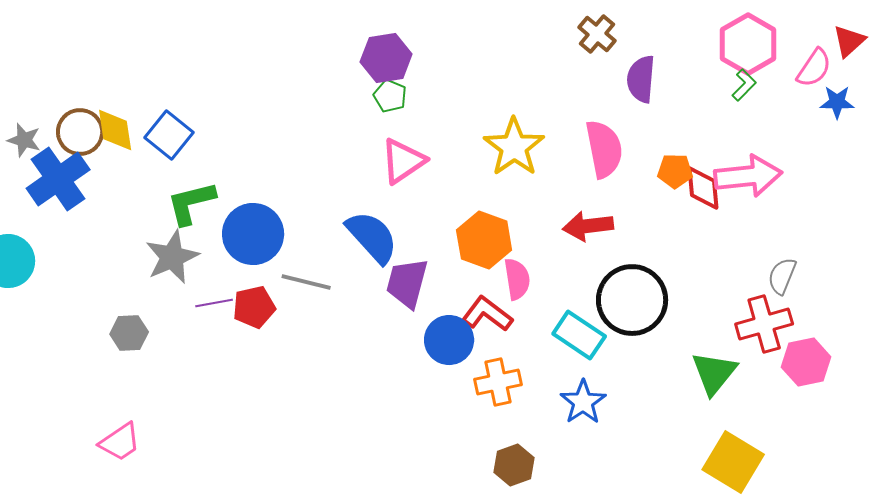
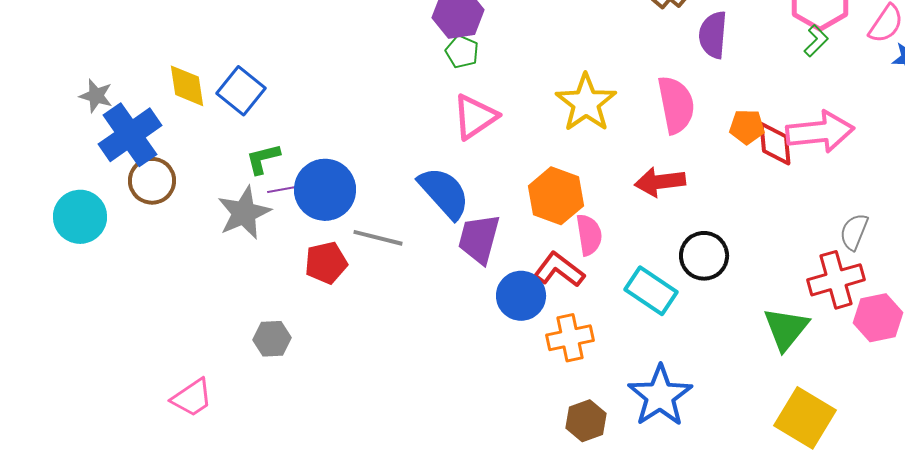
brown circle: (80, 132) -> (152, 181), moved
green L-shape: (191, 203) -> (263, 159), size x0.7
black circle: (632, 300) -> (704, 256), size x0.7
purple line: (214, 303) -> (286, 189), moved
gray hexagon: (129, 333) -> (272, 339), moved
blue star: (583, 402) -> (660, 396), moved, size x1.4

